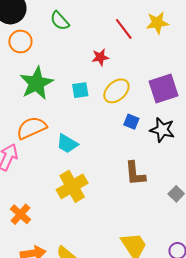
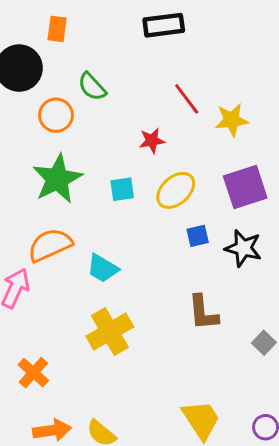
yellow star: (157, 23) -> (232, 120), moved
orange circle: (20, 42) -> (56, 115), moved
blue square: (131, 122) -> (198, 236), turned -35

